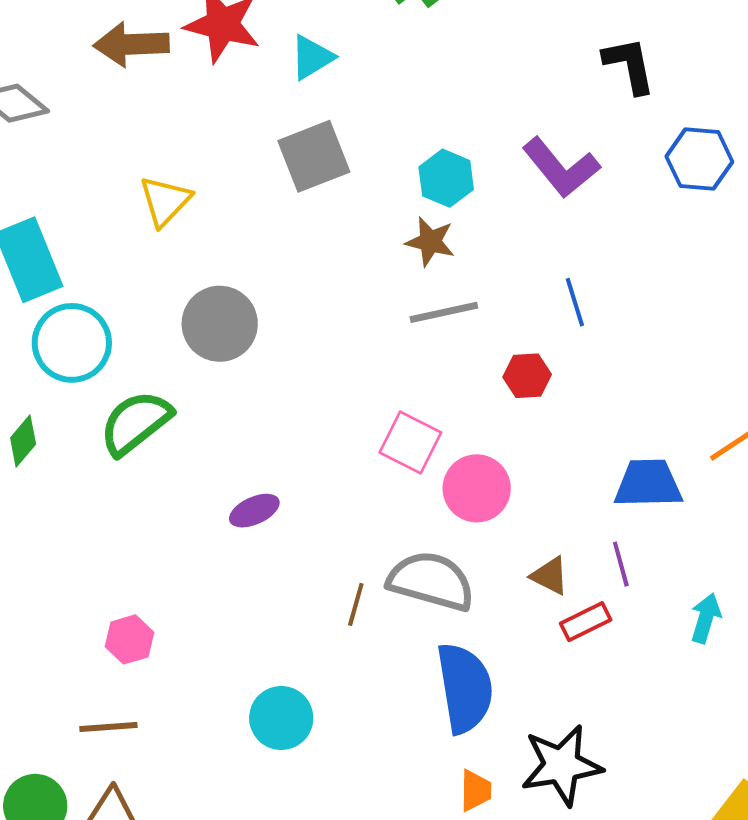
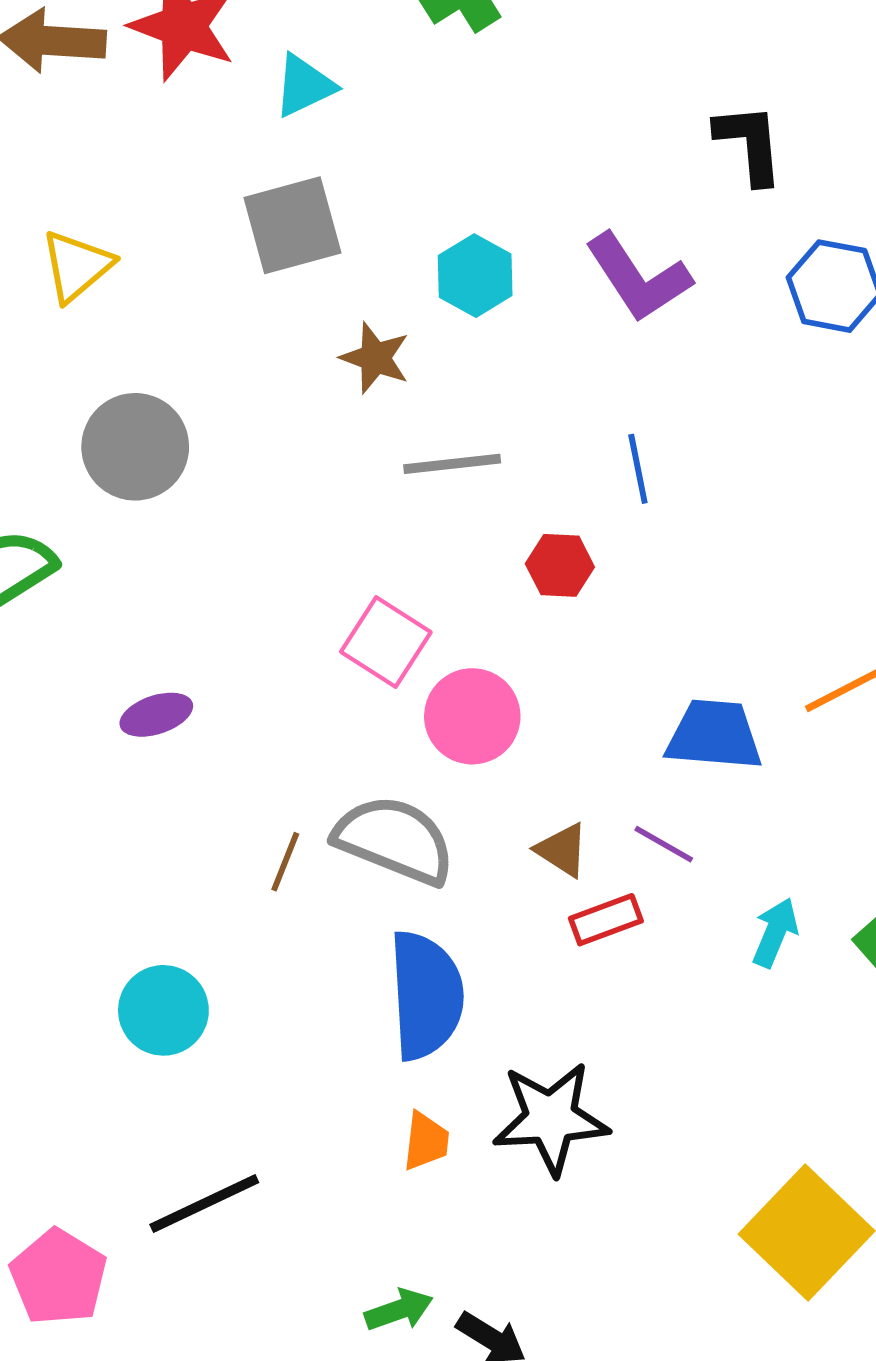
brown star: (430, 242) -> (375, 358), moved
purple line: (621, 564) -> (664, 844), turned -51

